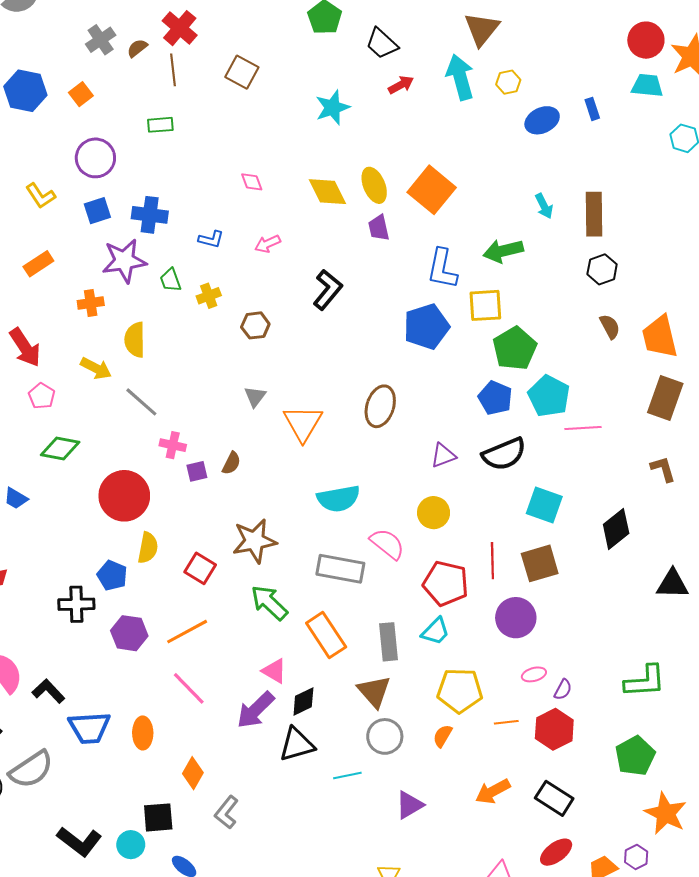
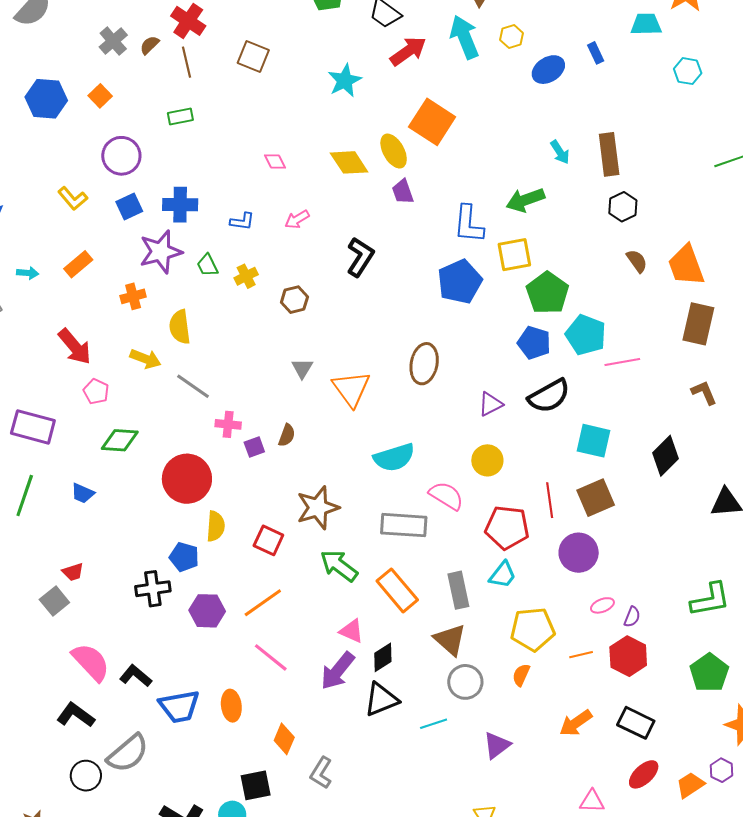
red arrow: (401, 85) -> (408, 51), size x1.5
orange square: (432, 190) -> (432, 122), moved

